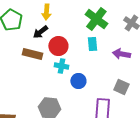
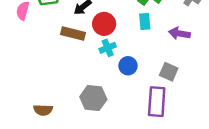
cyan cross: (61, 66) -> (108, 48), turned -32
gray square: (121, 87) -> (169, 72), moved

